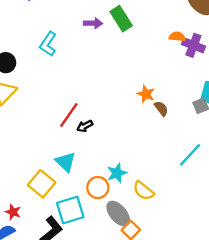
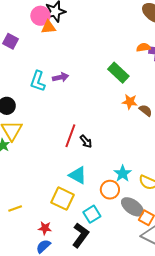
green rectangle: (121, 19) -> (118, 73), moved
purple arrow: (93, 23) -> (61, 77), moved
black arrow: (85, 126) -> (86, 141), turned -88
cyan square: (70, 210) -> (92, 214), size x0.7

